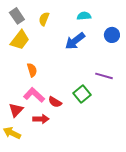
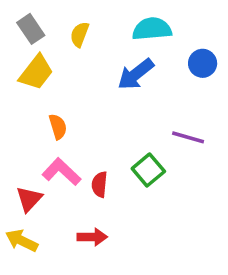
cyan semicircle: (84, 16) -> (152, 29), size x1.5
red semicircle: (55, 102) -> (99, 184), turned 64
red arrow: (41, 119) -> (92, 237), moved

